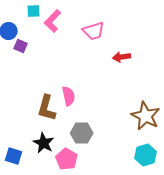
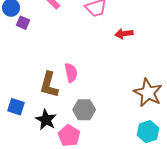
blue square: (14, 156) -> (16, 107), moved

